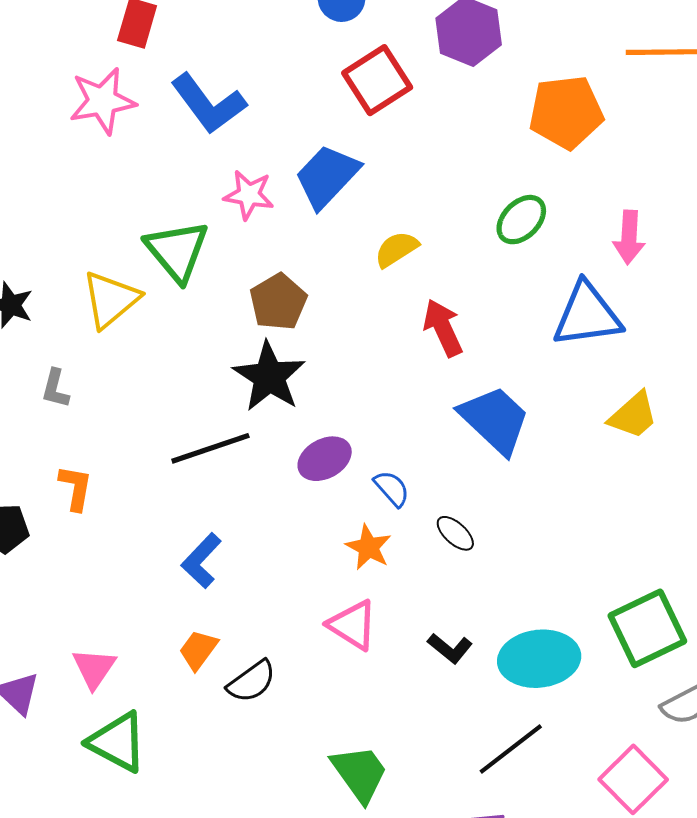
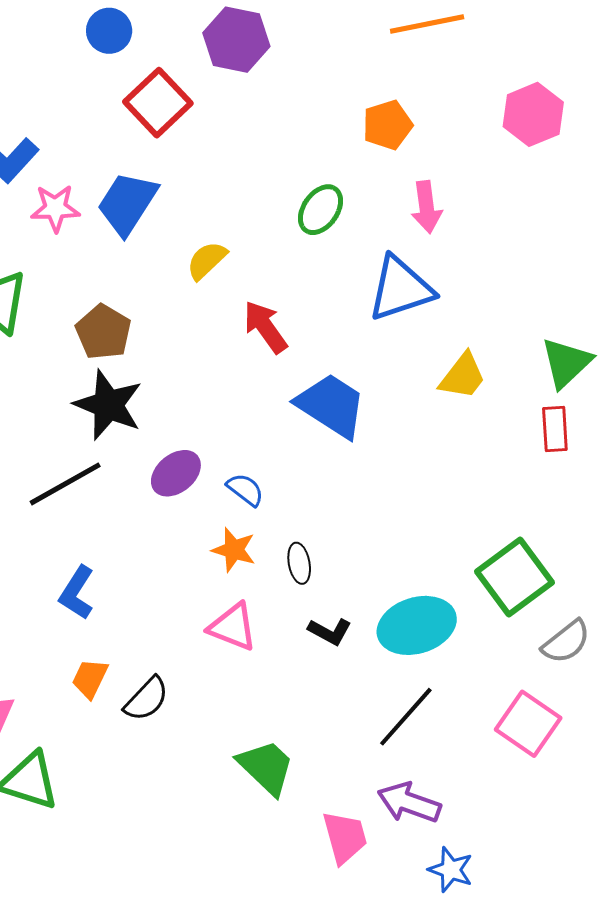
orange pentagon: (566, 112) -> (387, 125), moved, size x0.7
pink star: (249, 195) -> (55, 208), moved
black ellipse: (455, 533) -> (299, 563), moved, turned 48

